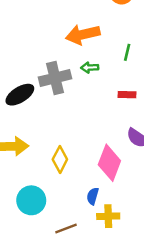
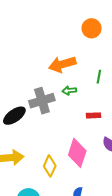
red rectangle: (127, 95) -> (93, 115), moved
pink diamond: (109, 163) -> (77, 153), moved

